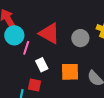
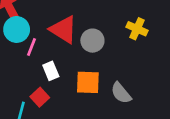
gray circle: (80, 38) -> (92, 41), moved
red square: (35, 85) -> (40, 97), turned 32

